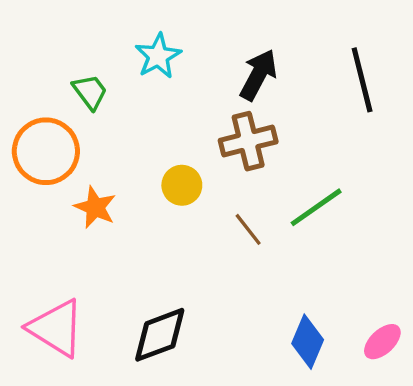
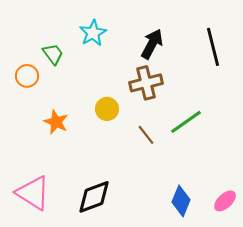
orange circle: (46, 151) -> (27, 76), moved, size x0.6

